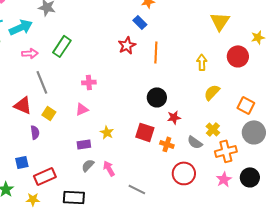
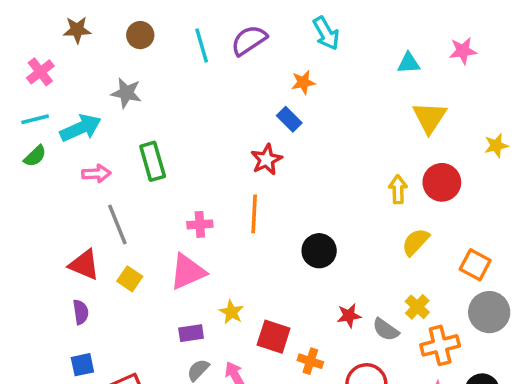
green rectangle: (62, 46) -> (153, 161), turned -50
orange line: (156, 52) -> (254, 214), moved
red circle: (238, 56) -> (442, 182), moved
pink triangle: (82, 109) -> (188, 272), size x1.6
red star: (174, 117) -> (349, 316), moved
purple semicircle: (35, 132) -> (81, 312), moved
red square: (145, 132) -> (274, 337), moved
orange cross: (167, 144) -> (310, 361), moved

